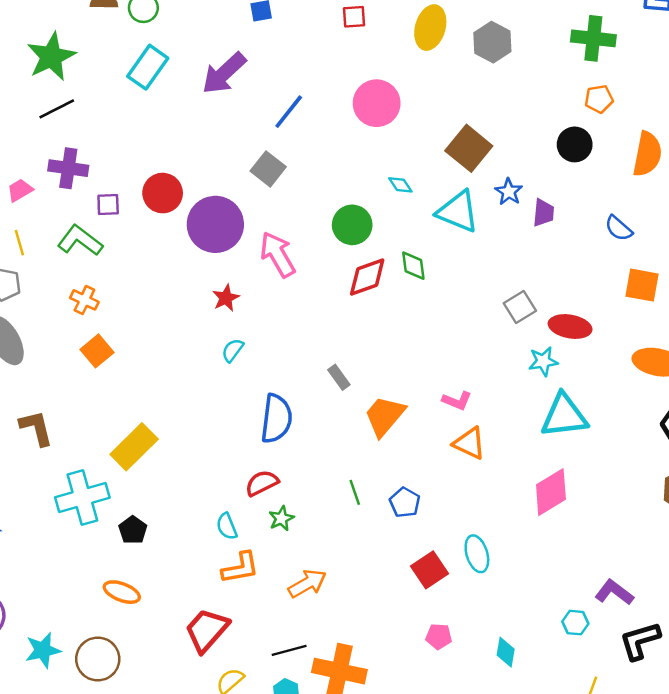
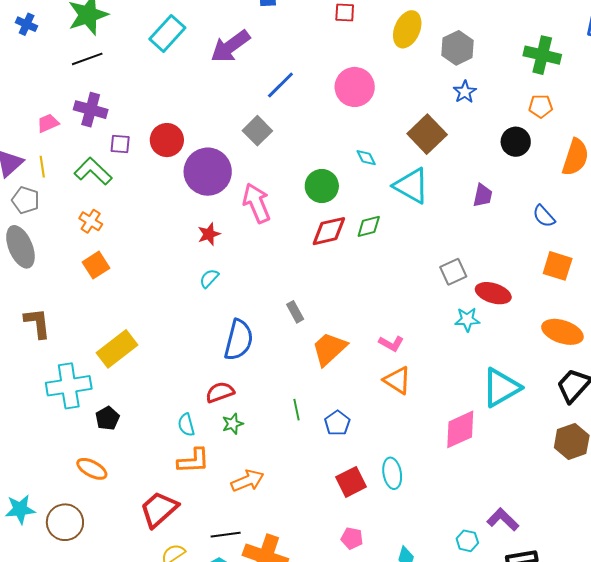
blue star: (509, 192) -> (465, 92), moved
green diamond: (413, 266) -> (369, 226), turned 76
cyan triangle: (564, 416) -> (501, 388), moved, turned -30

